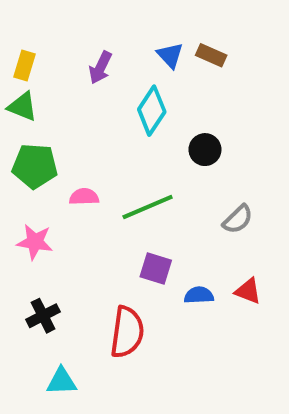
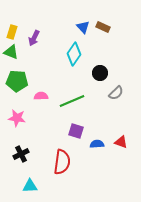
purple arrow: (100, 68) -> (34, 38), moved
gray semicircle: (238, 219) -> (116, 93), moved

